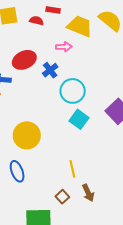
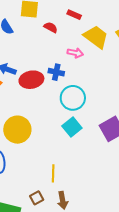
red semicircle: (37, 21) -> (51, 27), moved
red ellipse: (24, 60) -> (31, 80), moved
blue cross: (50, 70) -> (56, 72), turned 35

